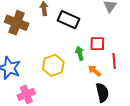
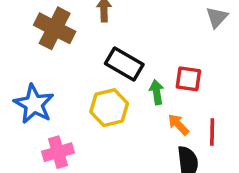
black rectangle: (68, 20) -> (124, 64), moved
red line: (114, 61) -> (212, 132), moved

